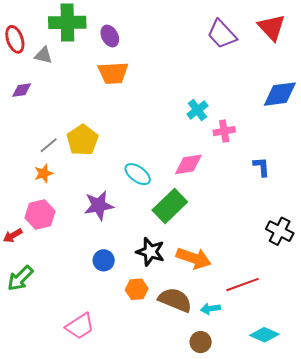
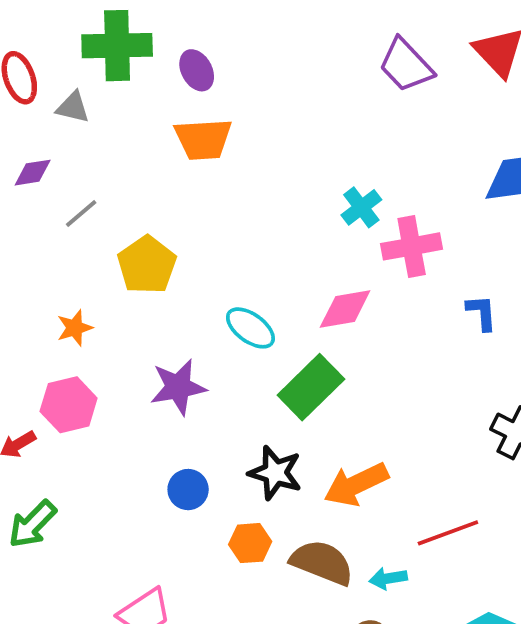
pink cross: (224, 131) -> (412, 246), size x1.4
gray line: (49, 145) -> (81, 214), moved
orange arrow: (194, 258) -> (356, 484), turned 136

